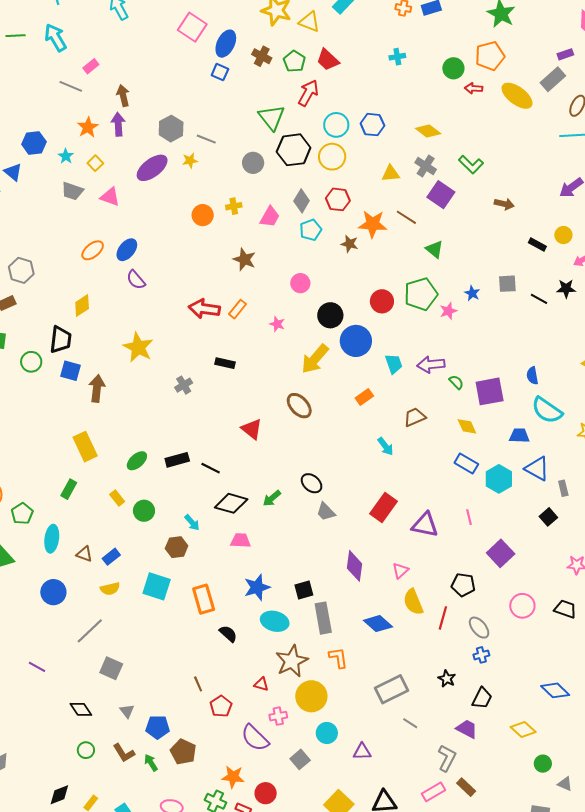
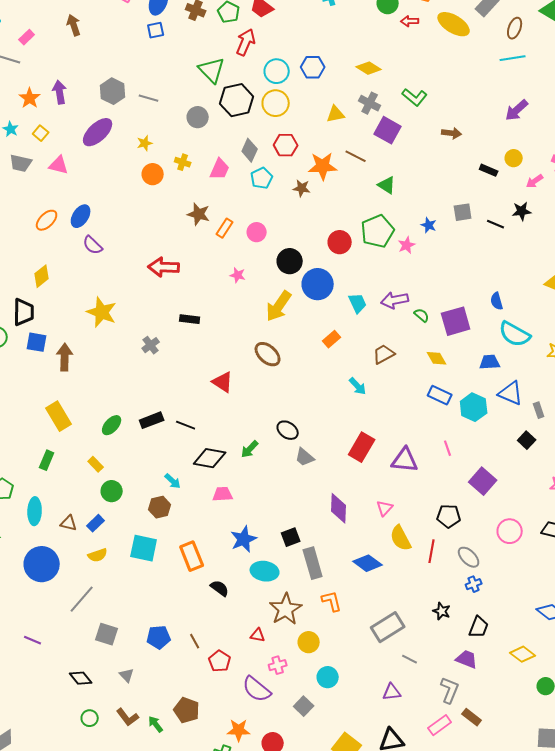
blue square: (220, 72) -> (156, 30), turned -30
brown arrow: (123, 96) -> (74, 25), moved
yellow star: (190, 161) -> (145, 143), moved
yellow cross: (234, 206) -> (183, 162), turned 35
orange rectangle: (237, 309) -> (225, 228), moved
green circle: (144, 511) -> (112, 491), moved
blue circle: (53, 592) -> (42, 564), size x1.4
yellow circle: (311, 696) -> (309, 642), size x0.7
blue pentagon: (158, 727) -> (159, 637), moved
purple triangle: (362, 752) -> (392, 692), moved

